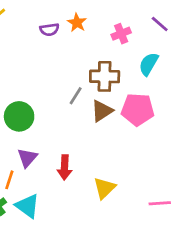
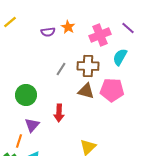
pink cross: (121, 34) -> (100, 35), size x1.5
gray line: (76, 96) -> (61, 69), moved
brown triangle: (102, 111) -> (86, 91), turned 48
red arrow: (65, 167) -> (59, 113), moved

